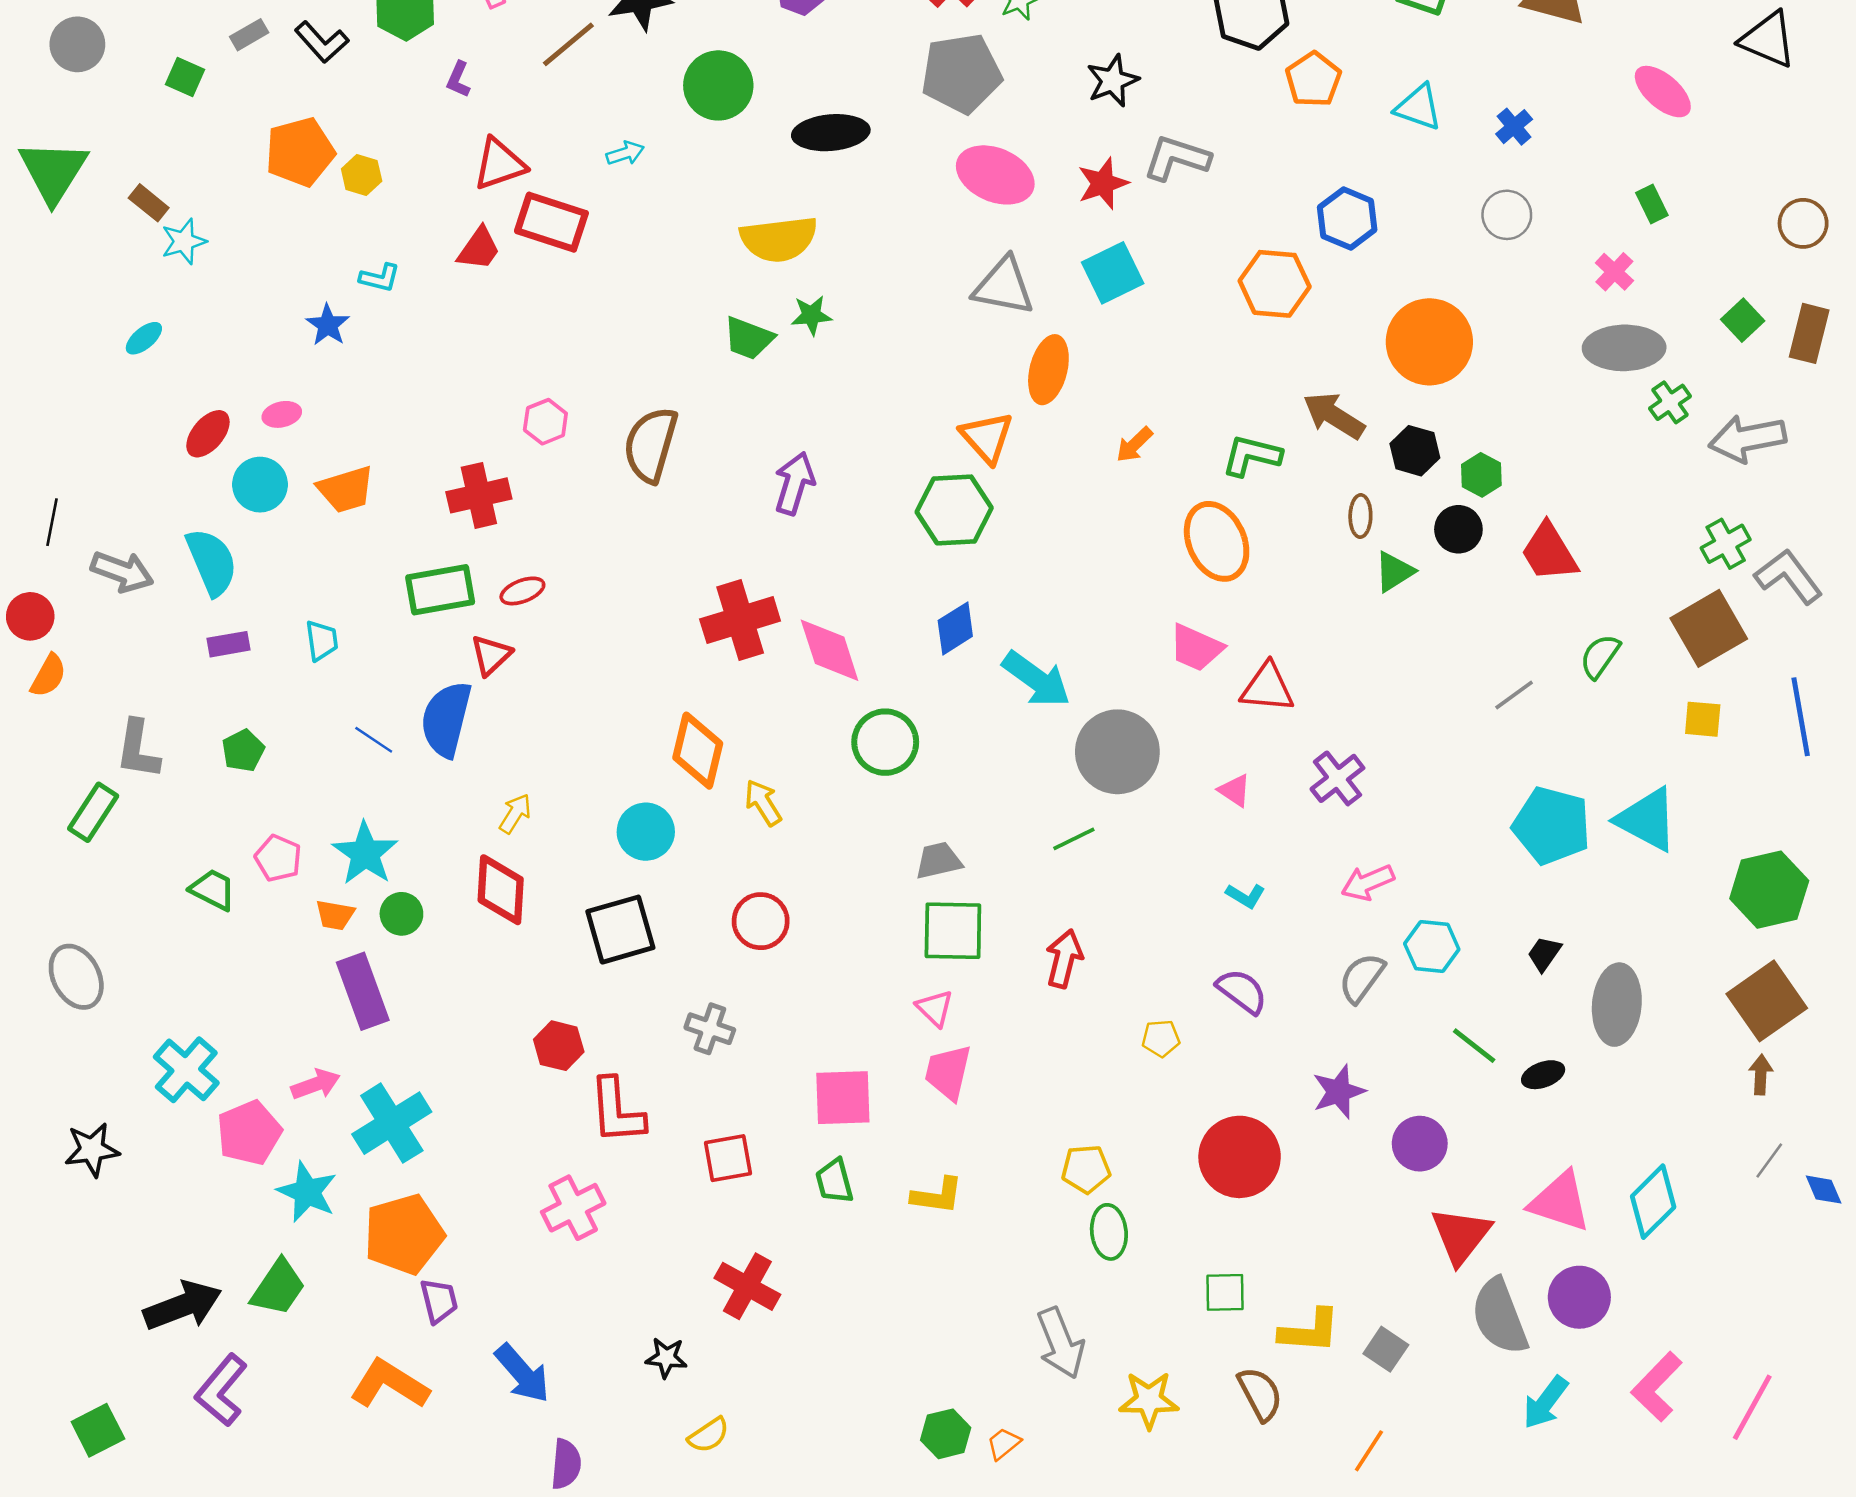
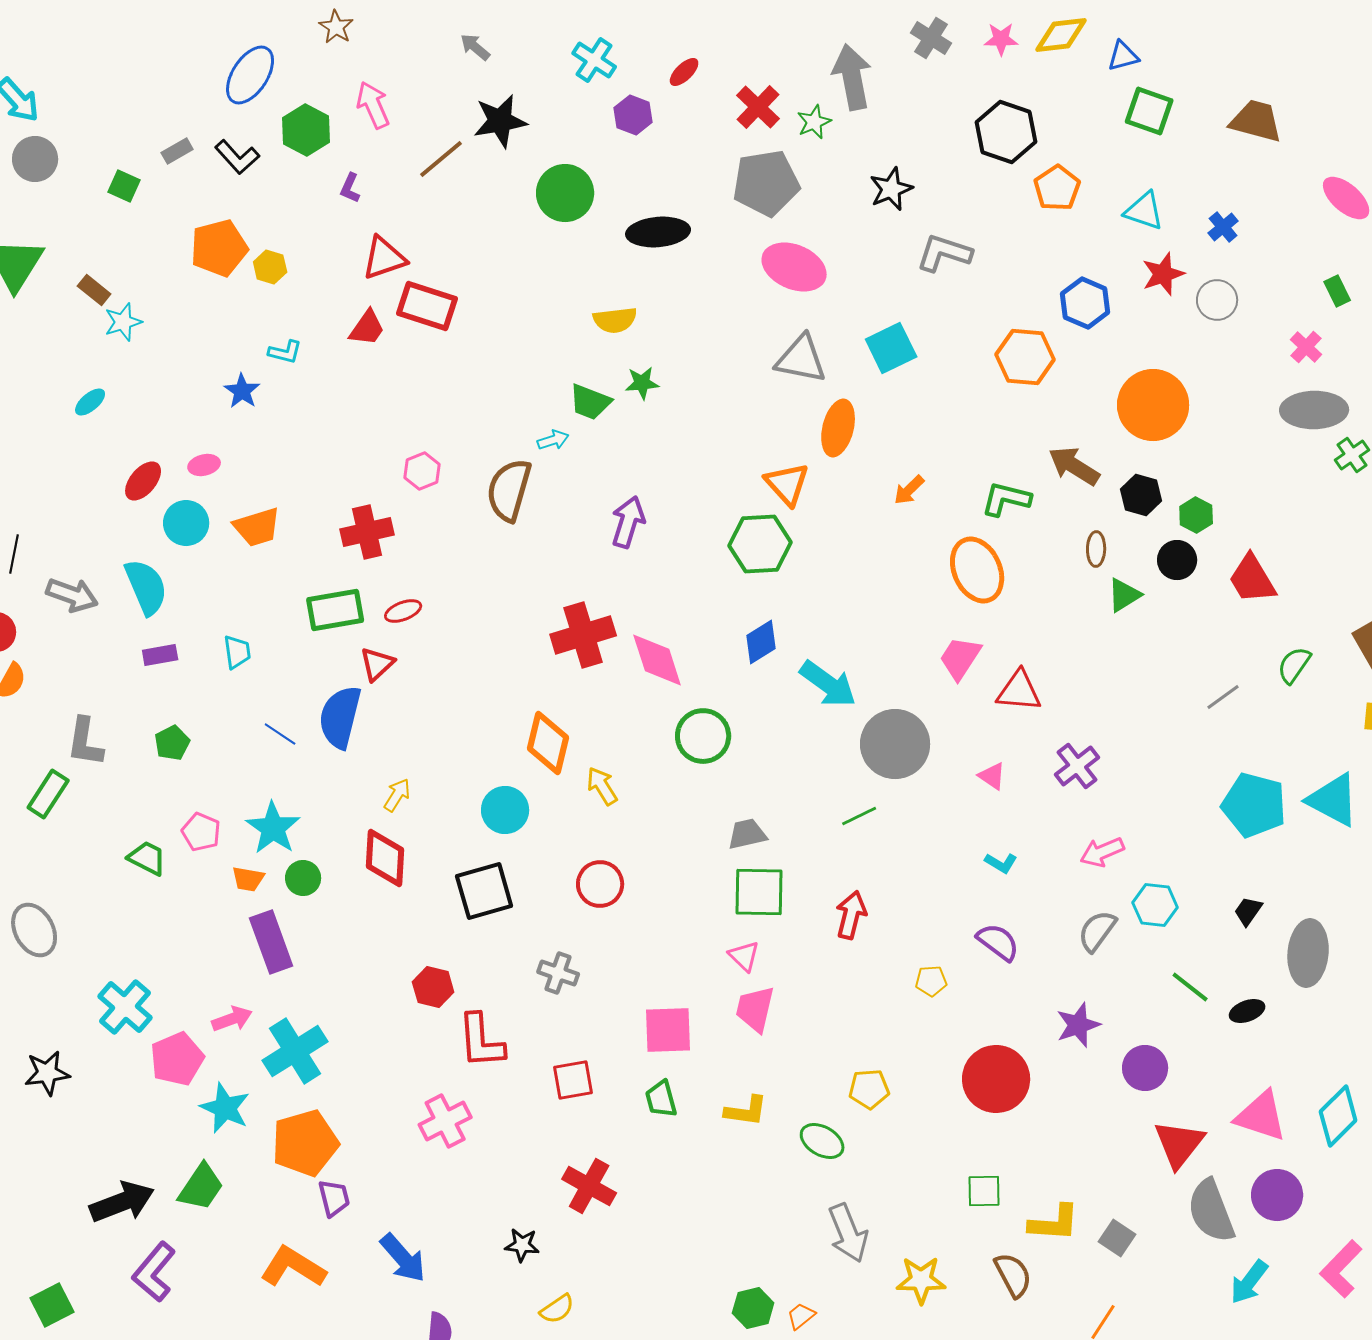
cyan arrow: (625, 153) -> (553, 440), moved
red star: (1103, 183) -> (1163, 274), moved
yellow semicircle: (779, 239) -> (615, 320), size x0.7
pink trapezoid: (1196, 648) -> (960, 658), turned 99
green ellipse: (1109, 1232) -> (822, 1141), moved, turned -54

